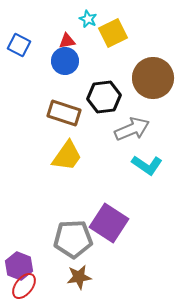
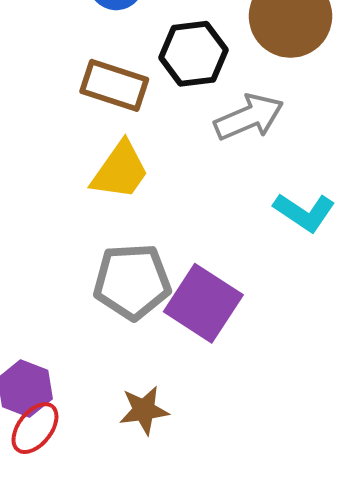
cyan L-shape: (147, 165) -> (304, 212), moved
gray pentagon: (73, 239) -> (132, 282), moved

